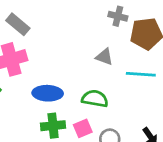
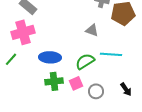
cyan line: (141, 74) -> (111, 54), moved
green semicircle: (95, 99) -> (85, 61), turned -42

